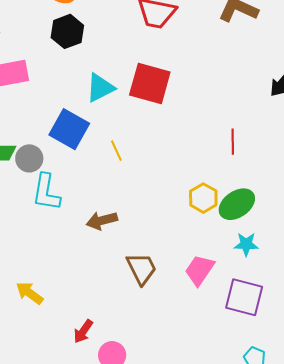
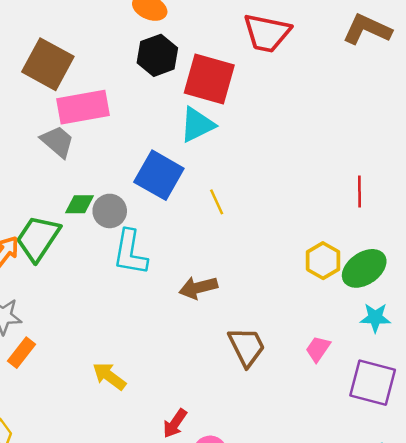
red square: (150, 83) -> (209, 79), moved
pink trapezoid: (200, 270) -> (318, 349), size x0.7

